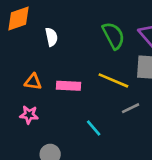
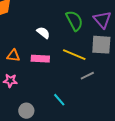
white semicircle: (51, 37) -> (43, 33), moved, turned -40
cyan line: (94, 128) -> (59, 100), moved

